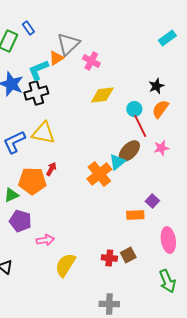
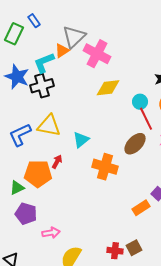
pink cross: (91, 61) -> (97, 54), size x1.5
cyan triangle: (117, 162) -> (81, 140), moved
orange cross: (99, 174) -> (105, 167), turned -35
orange rectangle: (135, 215) -> (141, 208), turned -30

